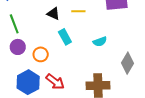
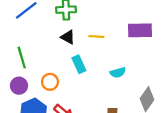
green line: (14, 24) -> (22, 58), moved
purple circle: (18, 47) -> (19, 86), moved

